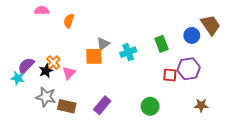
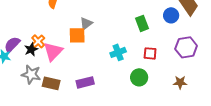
cyan cross: (128, 52) -> (118, 52), moved
purple hexagon: (189, 69) -> (186, 47), moved
pink triangle: (69, 73) -> (53, 51), size x1.5
purple rectangle: (102, 105) -> (85, 82), turned 36
green circle: (150, 106) -> (139, 77), moved

